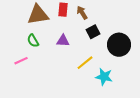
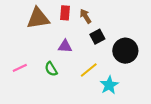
green semicircle: (33, 41) -> (51, 69), moved
cyan star: (104, 77) -> (109, 85), turned 30

